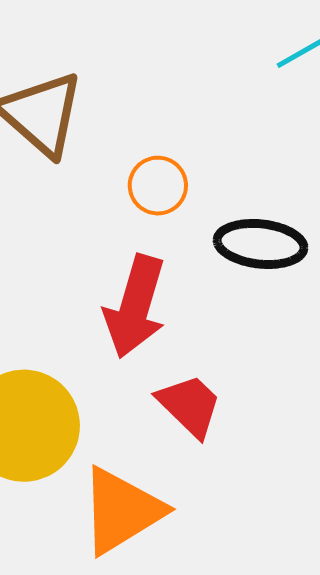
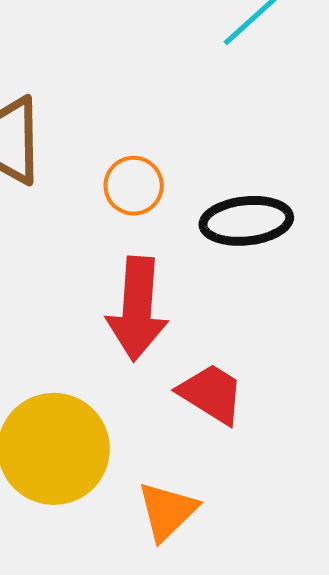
orange triangle: (122, 511) -> (167, 511), size x0.7

